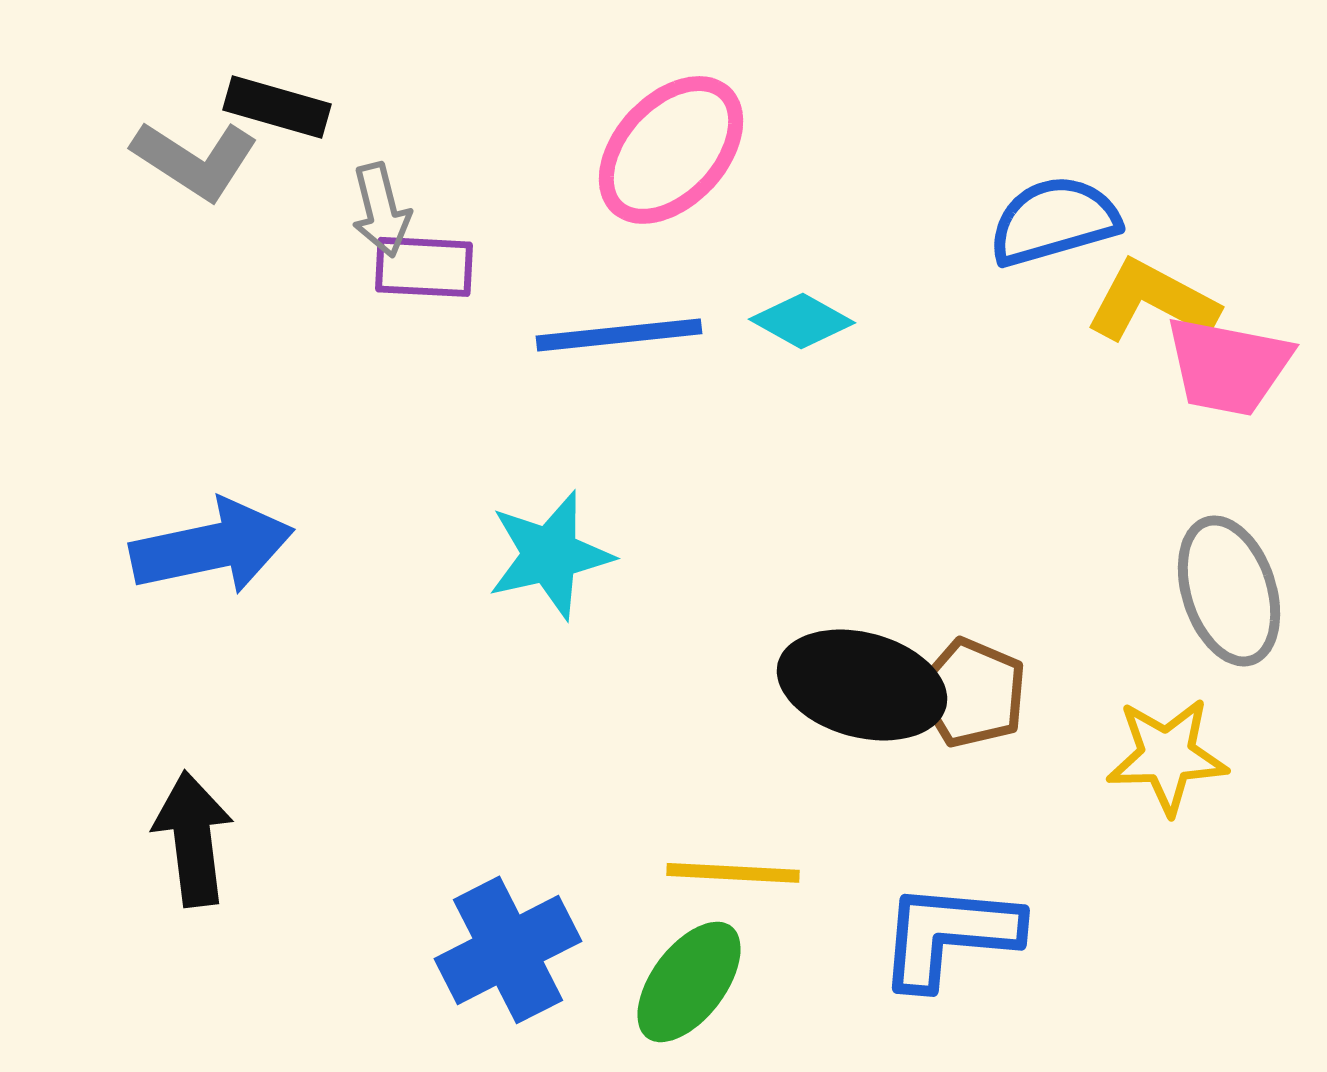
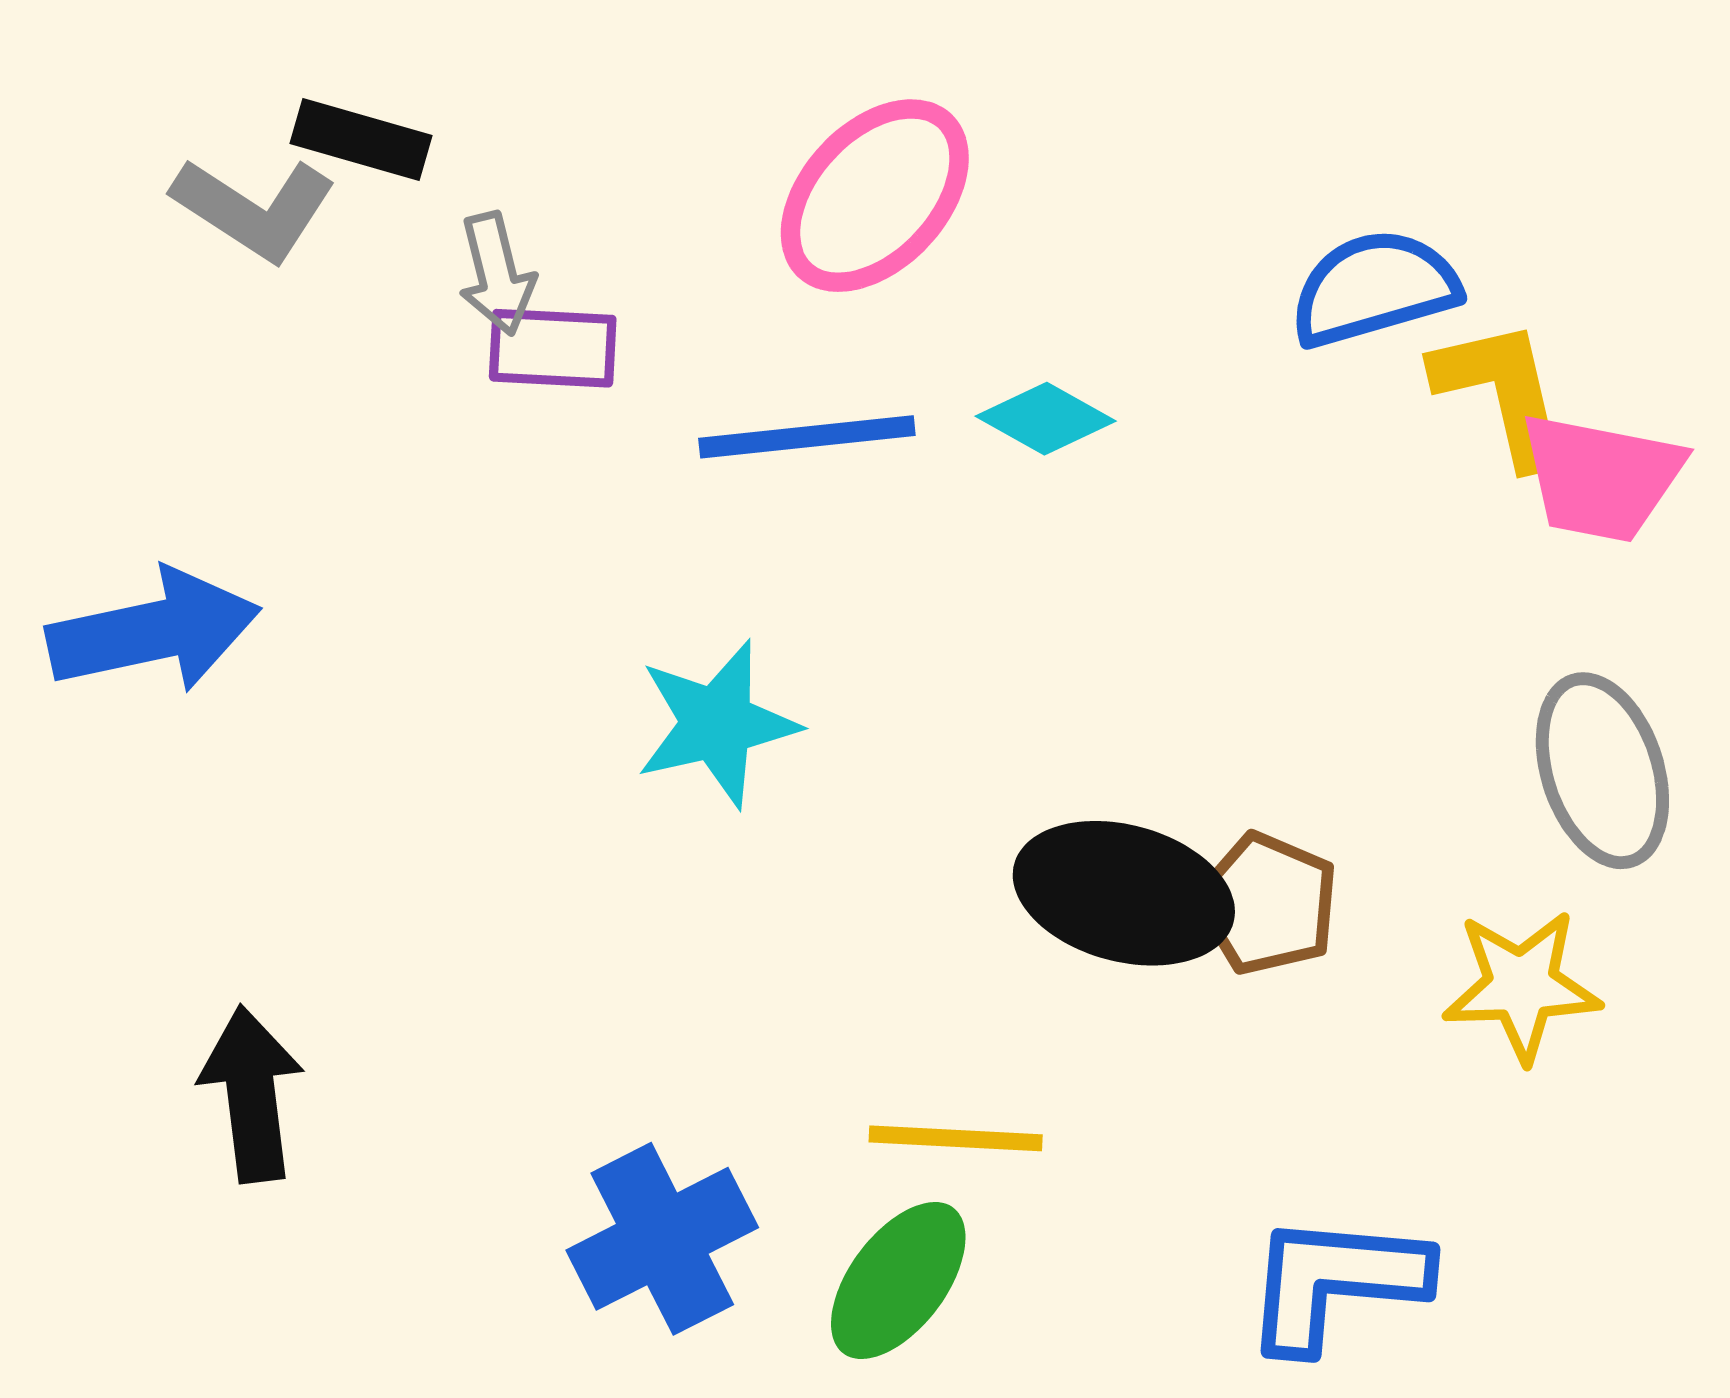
yellow L-shape: (1152, 301) -> (1502, 393), turned 49
blue arrow: (212, 547) -> (154, 631), moved
blue L-shape: (949, 935) -> (1335, 1282), moved

